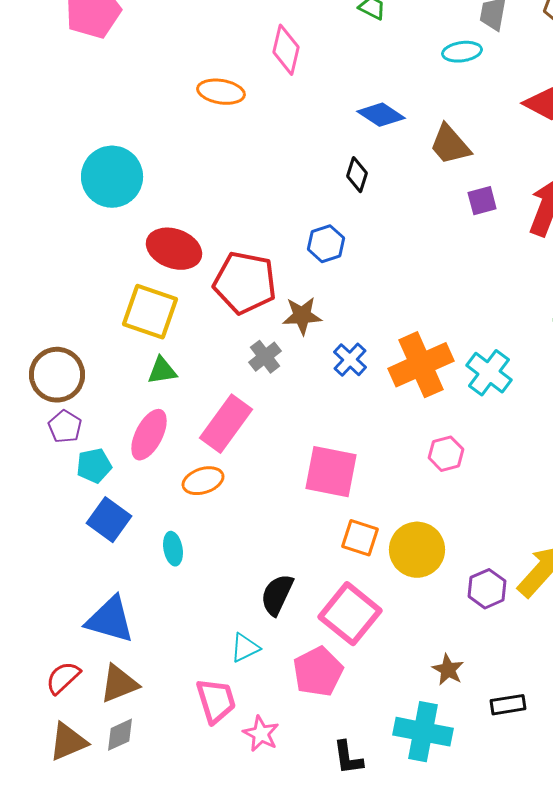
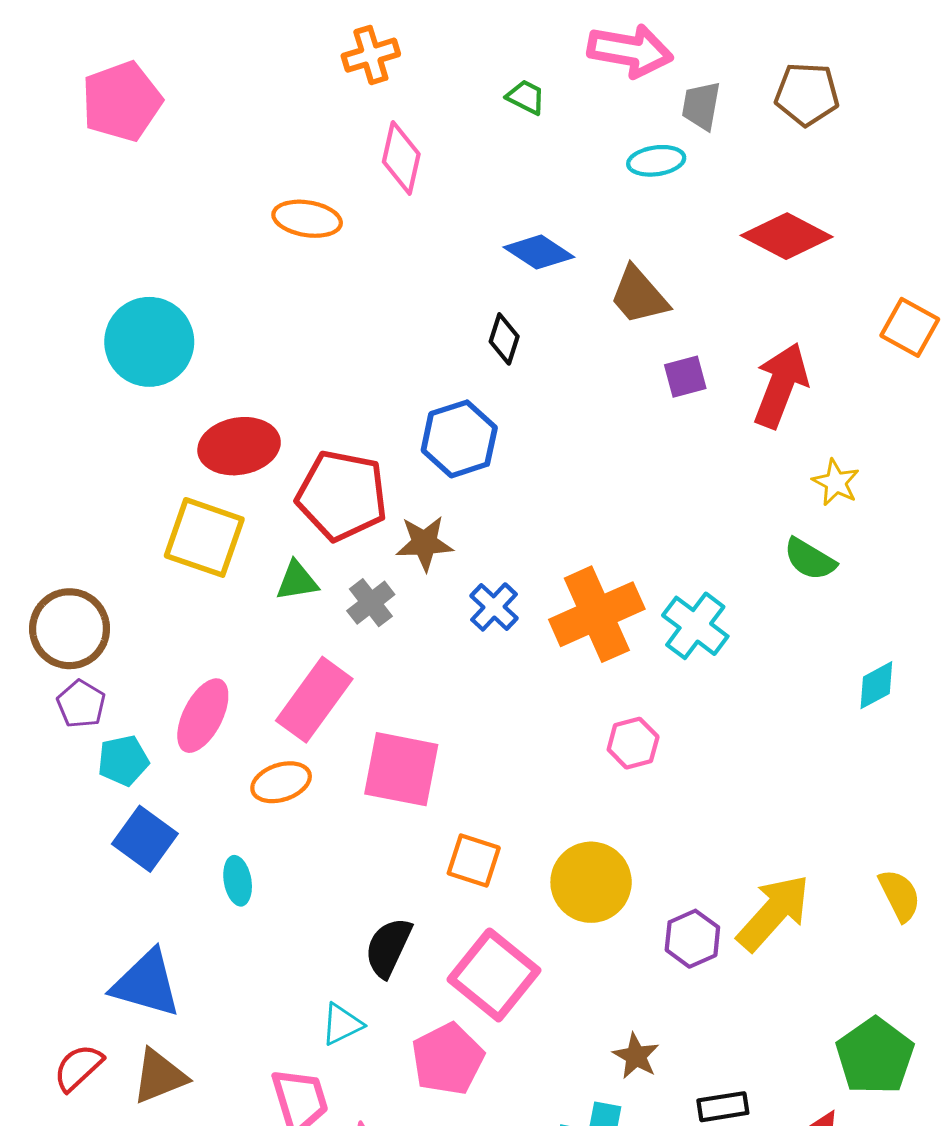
blue hexagon: (326, 244) -> (459, 439), size x1.4
red ellipse: (174, 249) -> (239, 446), turned -30
green triangle: (162, 371) -> (297, 581), moved
pink square: (331, 472) -> (401, 769), moved
orange square: (360, 538) -> (474, 860), moved

